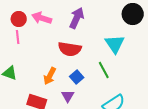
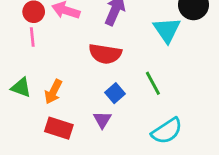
cyan triangle: (115, 44) -> (167, 30), moved
orange arrow: (50, 76) -> (53, 92), moved

